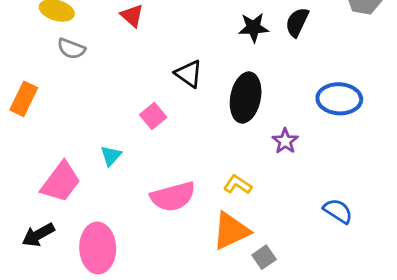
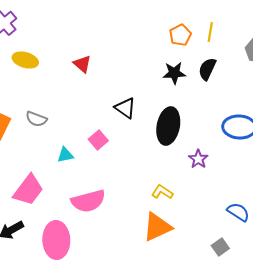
gray semicircle: (71, 49) -> (36, 119), moved
cyan triangle: (111, 156) -> (65, 155), moved, turned 36
pink semicircle: (173, 197) -> (88, 201), moved
gray square: (264, 257) -> (220, 247), moved

